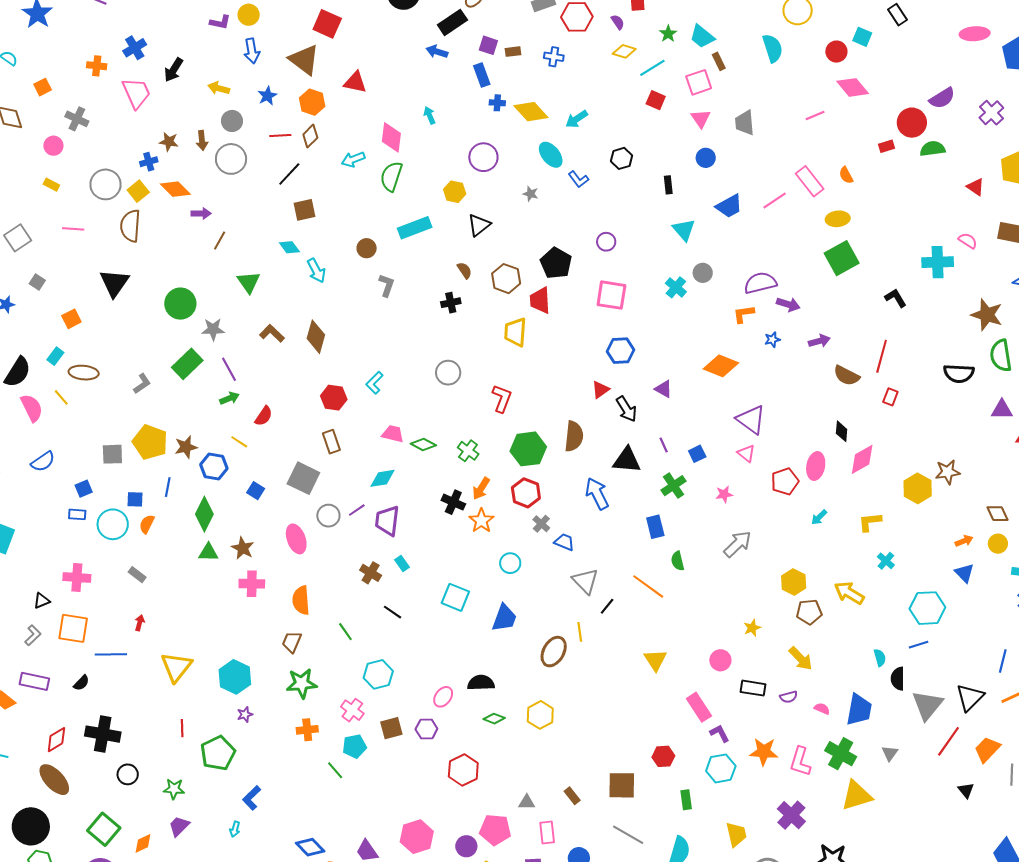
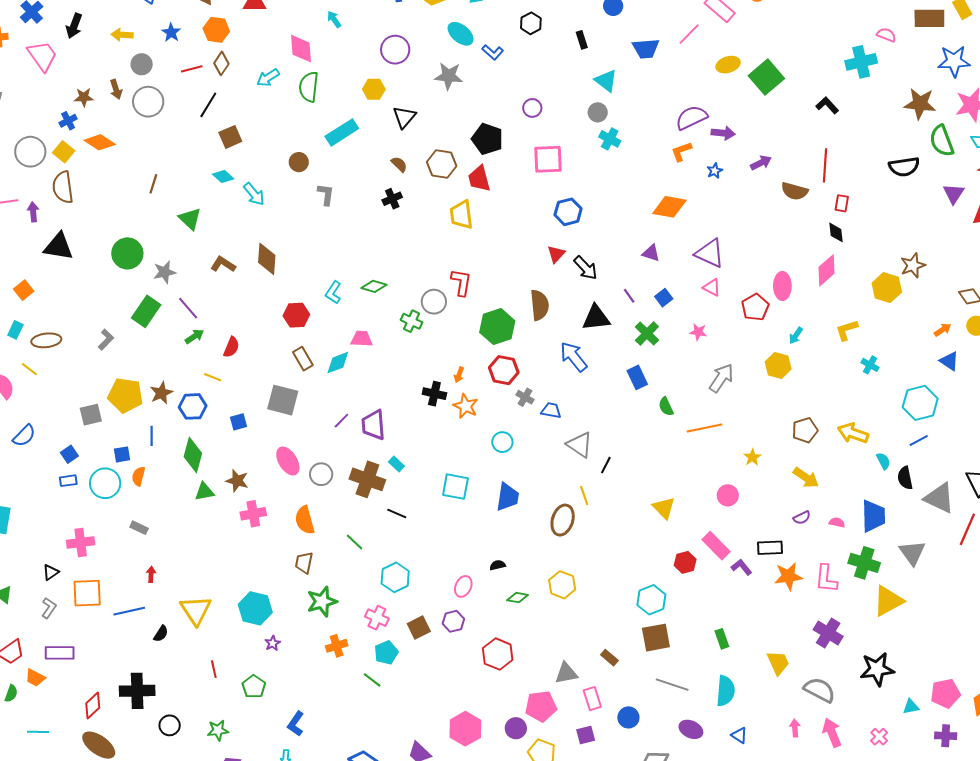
gray star: (531, 194) -> (449, 76), size x1.8
blue trapezoid: (729, 206) -> (646, 49), turned 36
purple arrow: (201, 213) -> (33, 212), moved, turned -84
yellow ellipse: (838, 219) -> (728, 65), moved
gray circle: (703, 273) -> (598, 112), moved
black triangle: (114, 283) -> (59, 247), turned -44
gray circle: (448, 373) -> (434, 302), moved
purple triangle: (664, 389) -> (651, 253), moved
purple triangle: (1002, 410) -> (954, 194), turned -45
black diamond: (842, 431) -> (836, 232), moved
green diamond: (423, 444) -> (374, 286), moved
green cross: (468, 451) -> (412, 321), moved
cyan diamond: (382, 478) -> (338, 363), moved
orange arrow: (481, 489) -> (459, 375), size x0.7
blue square: (256, 491) -> (238, 422), turned -36
pink star: (724, 494) -> (698, 332), turned 30
gray circle: (328, 516) -> (321, 474), moved
brown cross: (371, 573) -> (367, 479), size x1.6
yellow hexagon: (794, 582) -> (778, 365), moved
orange line: (648, 586) -> (705, 428), moved, turned -36
yellow arrow: (849, 593) -> (853, 433), moved
black semicircle: (81, 683) -> (161, 634), moved
black semicircle: (481, 683) -> (498, 565), size x0.6
black rectangle: (753, 688) -> (770, 548), moved
gray triangle: (927, 705) -> (939, 498), turned -32
green pentagon: (218, 753) -> (254, 687), size x0.7
gray triangle: (890, 753) -> (912, 553), size x1.6
red hexagon: (663, 756) -> (685, 562), moved
cyan hexagon: (721, 768) -> (651, 600), moved
gray triangle: (527, 802) -> (566, 673), size x1.4

